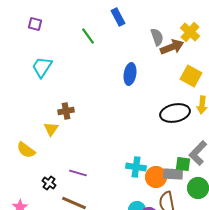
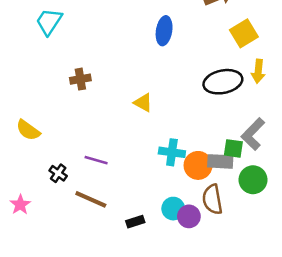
yellow square: (191, 76) -> (244, 33), turned 30
yellow triangle: (51, 129) -> (143, 103), moved, turned -35

